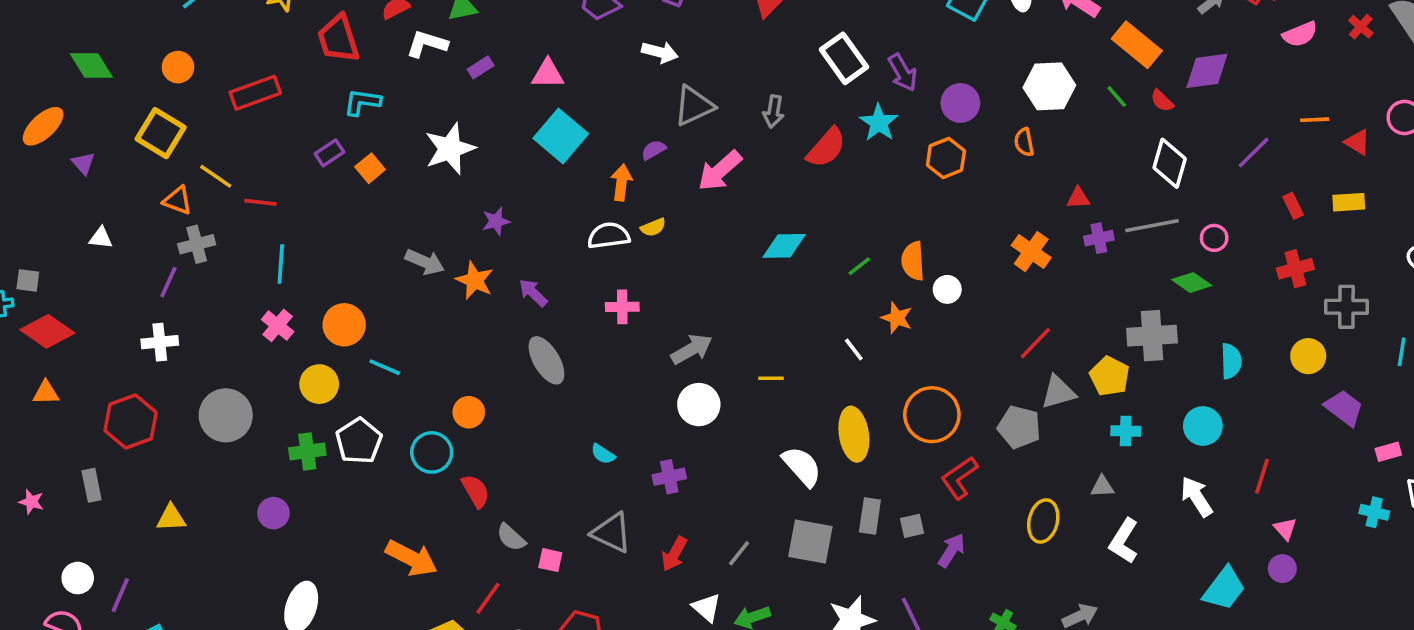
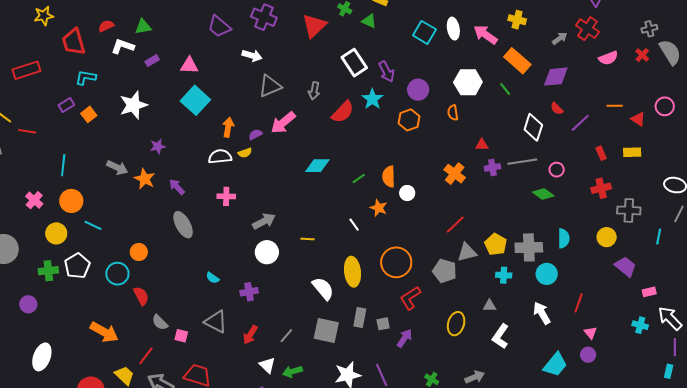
red semicircle: (1162, 101) -> (557, 109), moved
purple semicircle: (654, 150) -> (255, 134), moved
cyan line: (281, 264) -> (63, 165), moved
gray cross: (1152, 336) -> (529, 247), moved

